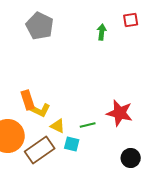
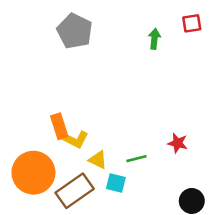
red star: (120, 113) -> (178, 143), size x0.6

